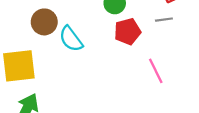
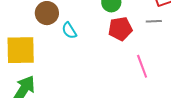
cyan semicircle: (71, 39) -> (69, 30), size x0.7

